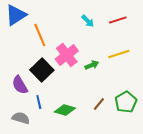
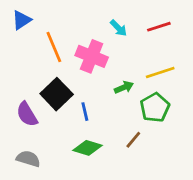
blue triangle: (16, 15) -> (22, 20), size x0.7
pink cross: (67, 55) -> (92, 56), moved, turned -30
blue line: (39, 102) -> (85, 112), moved
green pentagon: (126, 102) -> (155, 108), moved

